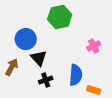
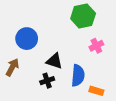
green hexagon: (60, 17) -> (83, 16), moved
black triangle: (39, 58) -> (54, 61), moved, turned -30

